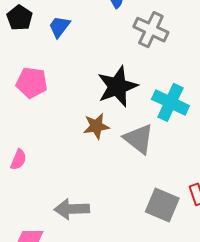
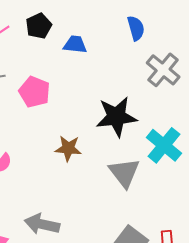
blue trapezoid: (59, 27) -> (75, 44), turned 45
brown star: (96, 126) -> (68, 148), moved

